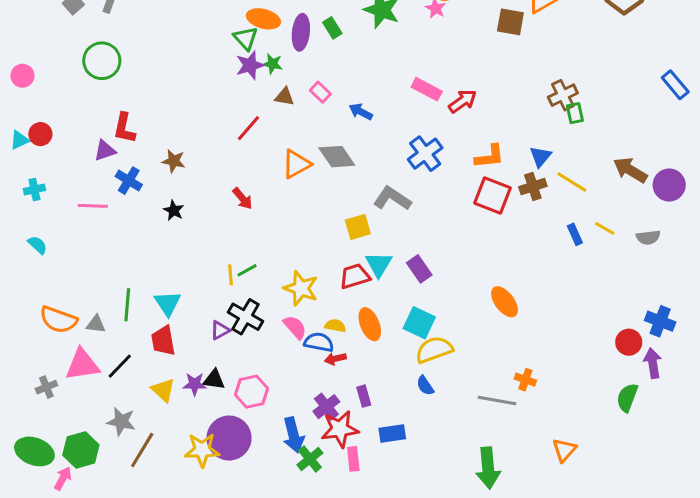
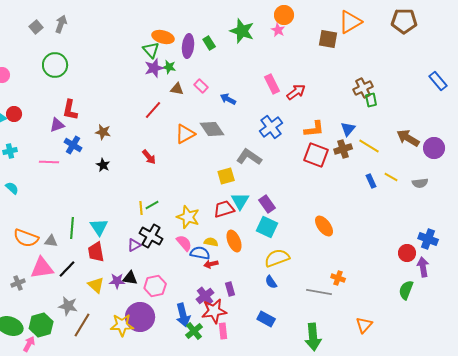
pink rectangle: (427, 89) -> (272, 84), turned 36
cyan square: (419, 323) -> (267, 227), moved
blue rectangle: (392, 434) -> (266, 319), moved, turned 36

